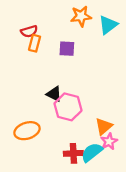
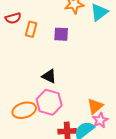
red semicircle: (29, 31) -> (13, 18), moved
pink hexagon: (68, 107) -> (49, 102), moved

